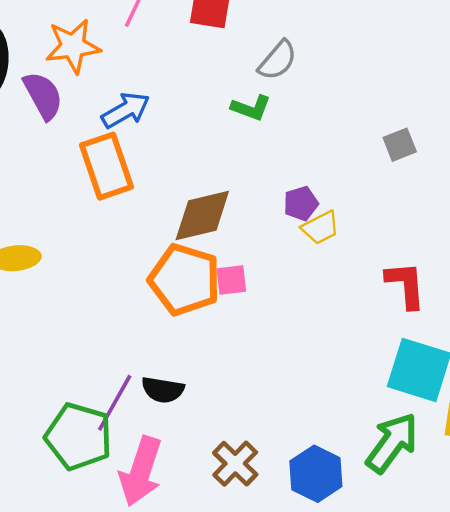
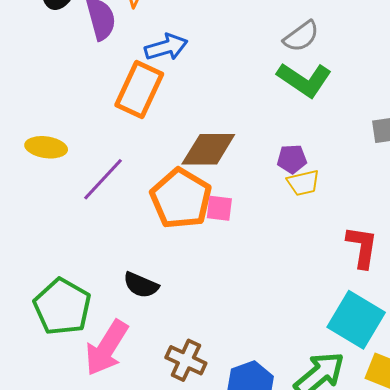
green L-shape: (251, 108) -> (304, 80), moved, size x1.6
orange rectangle: (107, 166) -> (139, 89), turned 30
purple line: (115, 403) -> (103, 179), moved
brown cross: (235, 464) -> (186, 360), turned -33

